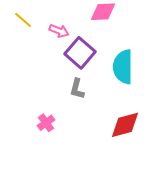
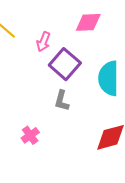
pink arrow: (59, 31) -> (43, 42), turned 90

